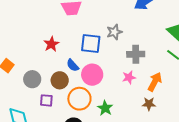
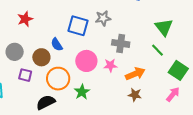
red star: (51, 44) -> (25, 19), moved
pink circle: (92, 75) -> (86, 61), moved
orange arrow: (155, 82) -> (135, 74), turned 30
brown star: (149, 104) -> (135, 95), moved

